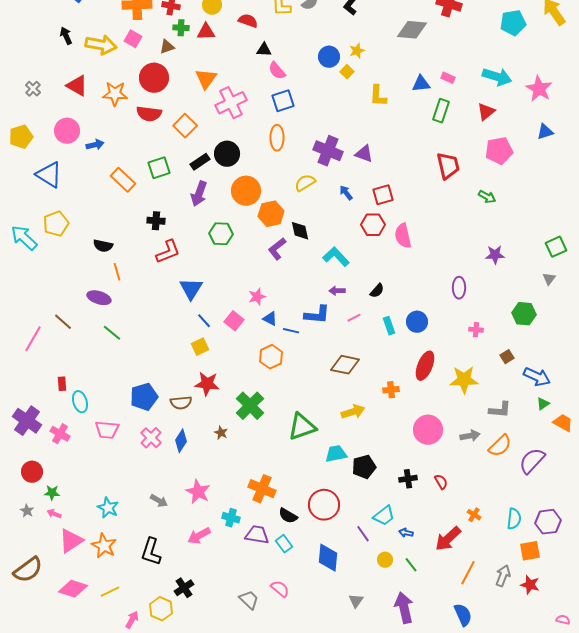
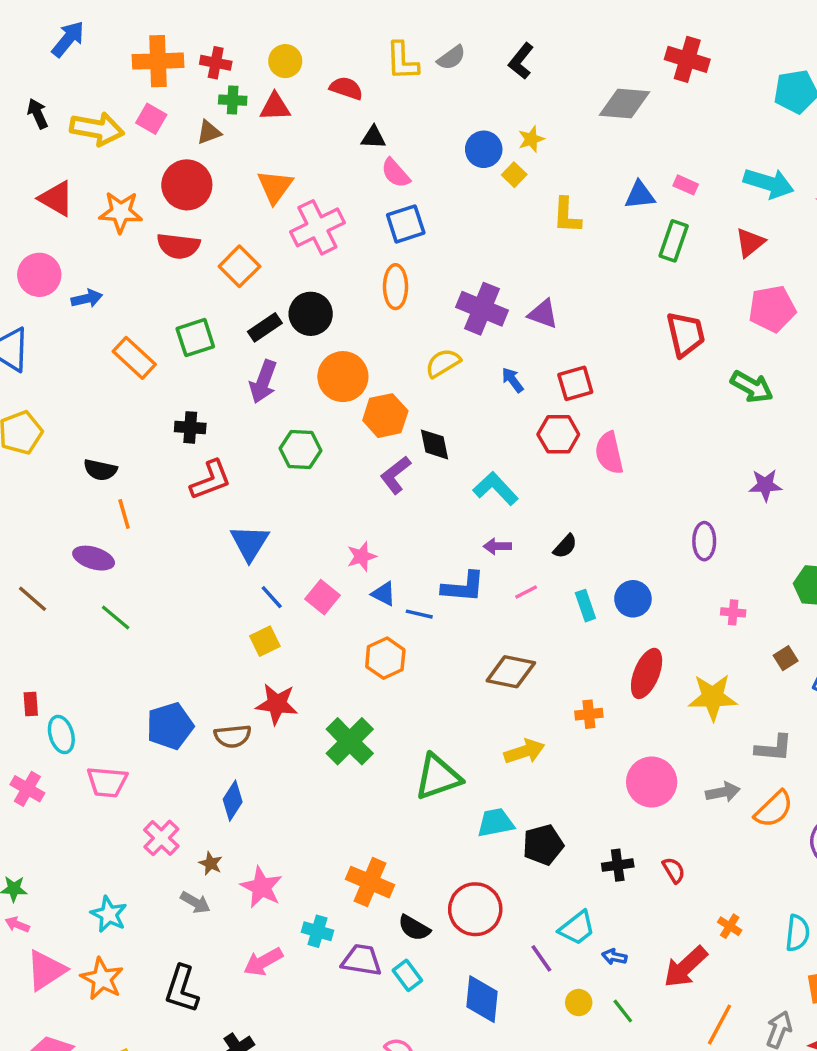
green arrow: (487, 197) -> (752, 387), size x1.4
brown star: (221, 433) -> (211, 863), moved
pink cross: (151, 438) -> (161, 838), moved

